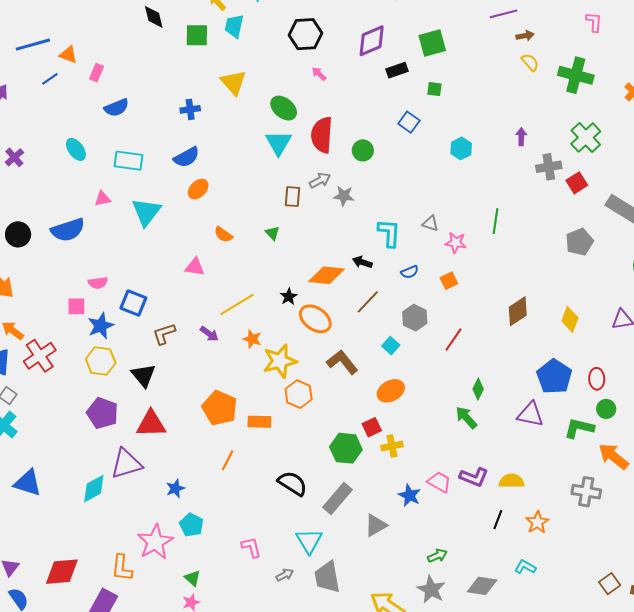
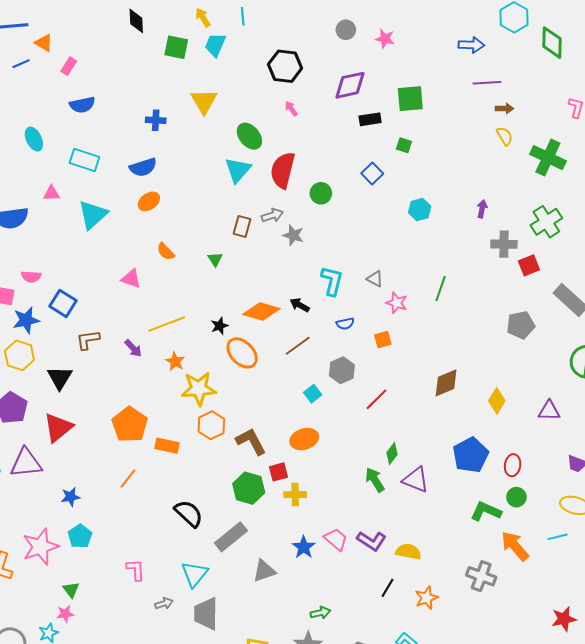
brown L-shape: (342, 362) -> (251, 441), moved
purple triangle: (530, 414) -> (416, 480), moved
red triangle: (151, 424) -> (58, 428), turned -48

